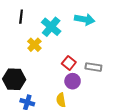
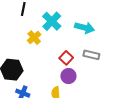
cyan arrow: (85, 19) -> (85, 28), moved
gray rectangle: (93, 67) -> (91, 55), moved

